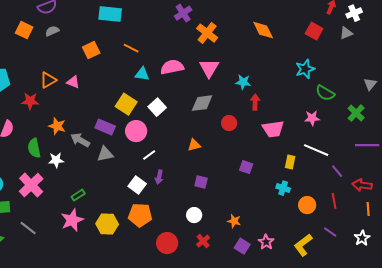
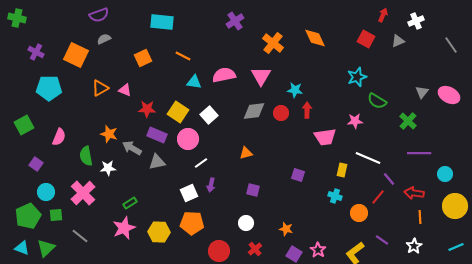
white cross: (354, 13) -> (416, 21), moved
orange square: (24, 30) -> (76, 55), moved, size x1.4
orange cross: (207, 33) -> (273, 43), moved
red star: (30, 101) -> (147, 109), moved
pink star: (312, 118) -> (355, 121), moved
red circle: (229, 123) -> (281, 113), moved
white square: (137, 185) -> (189, 193), turned 30
red line: (334, 201) -> (378, 197), moved, turned 49

